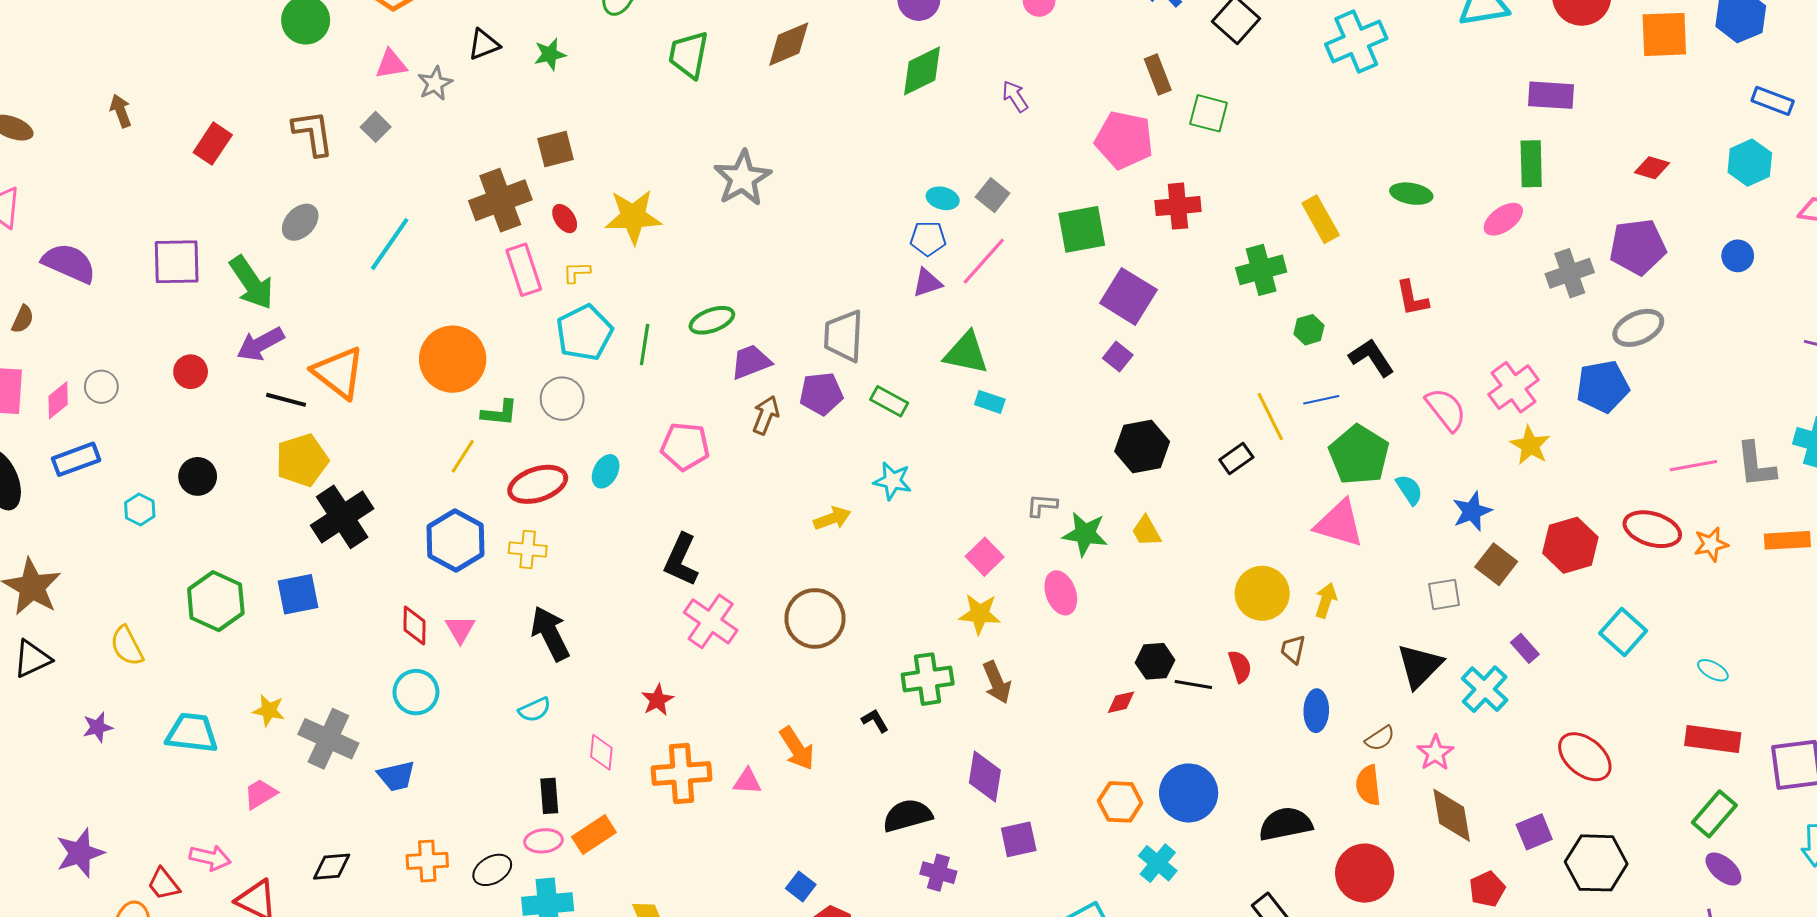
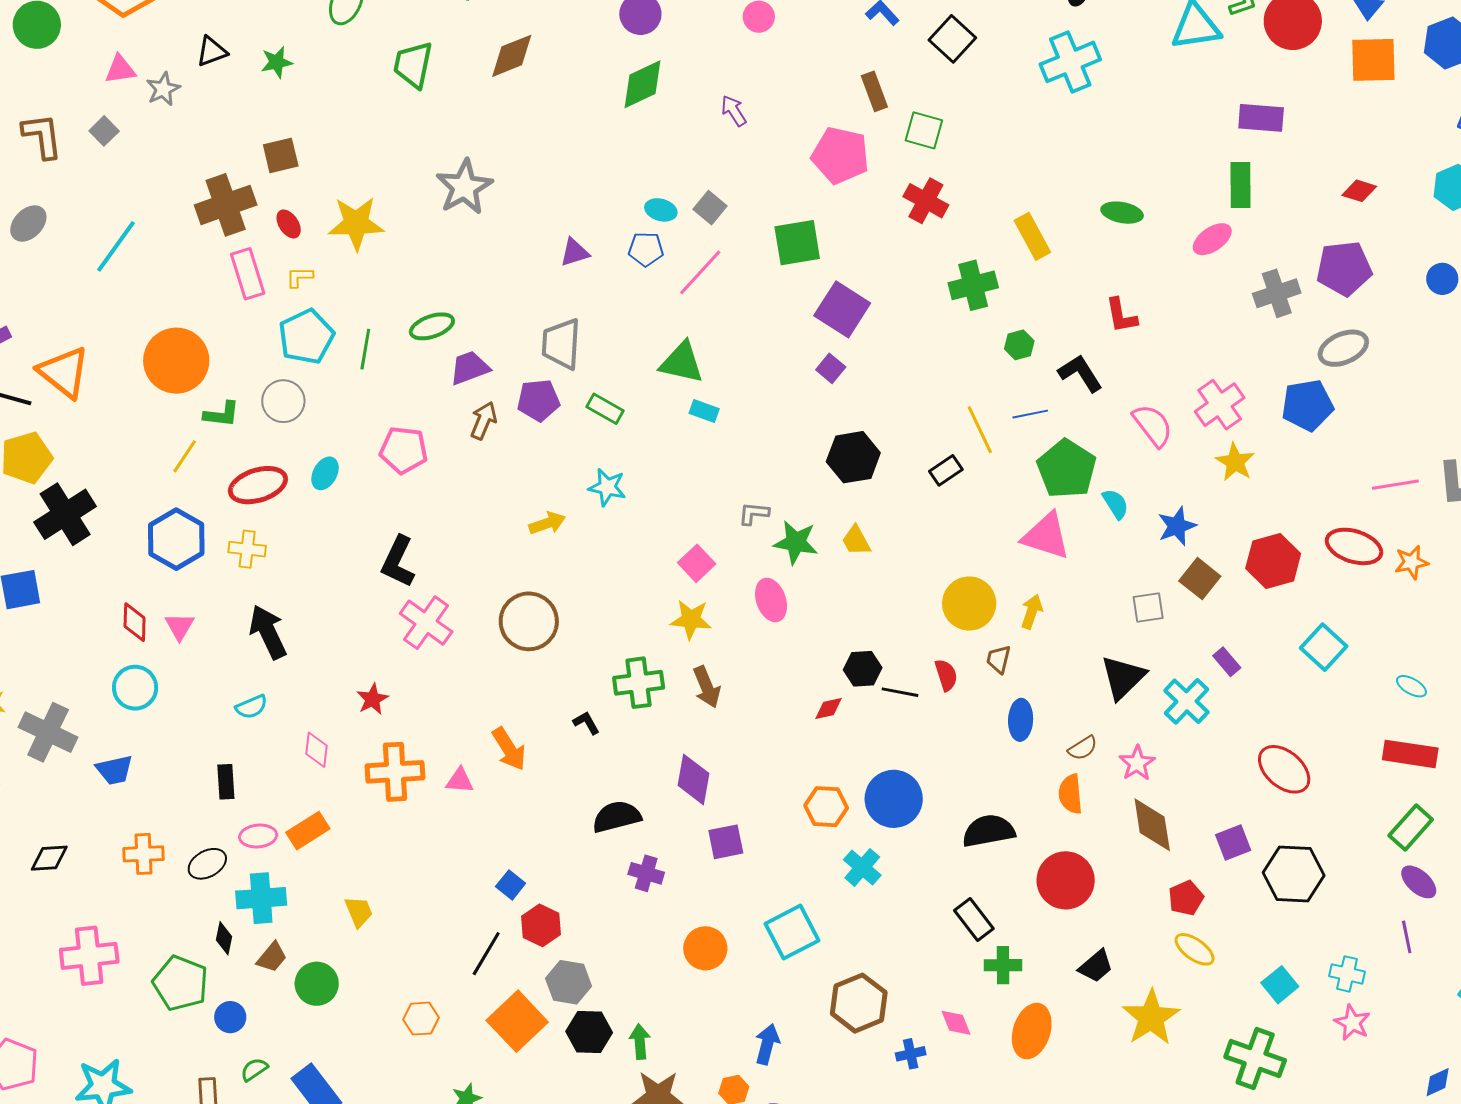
red cross: (1178, 206) -> (926, 201), moved, turned 33
purple triangle: (927, 283) -> (575, 252), moved
black rectangle: (549, 796) -> (226, 782), moved

